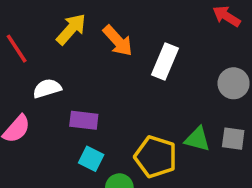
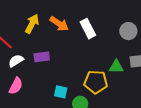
white rectangle: (165, 62) -> (88, 29), turned -36
white semicircle: (47, 88) -> (16, 61), moved
purple rectangle: (84, 120) -> (42, 57), moved

